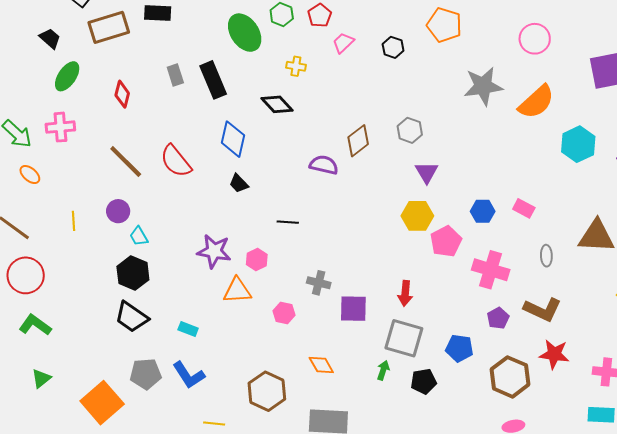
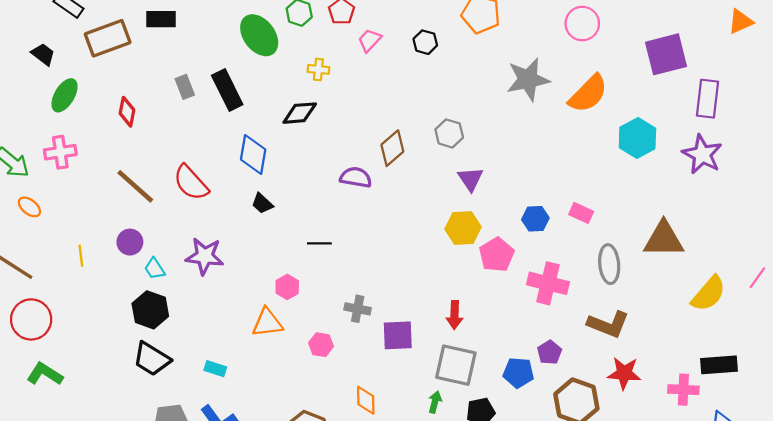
black diamond: (277, 104) -> (300, 113), turned -48
purple star: (214, 251) -> (205, 256), moved
gray ellipse: (546, 256) -> (609, 264), size x1.6
purple pentagon: (498, 318) -> (549, 352), moved
orange diamond: (321, 365) -> (366, 400), turned 32

